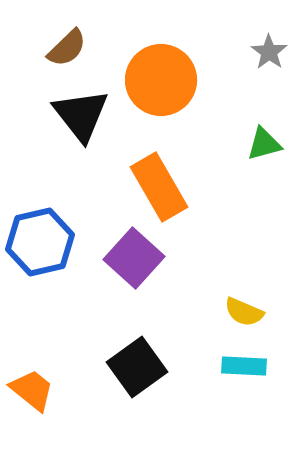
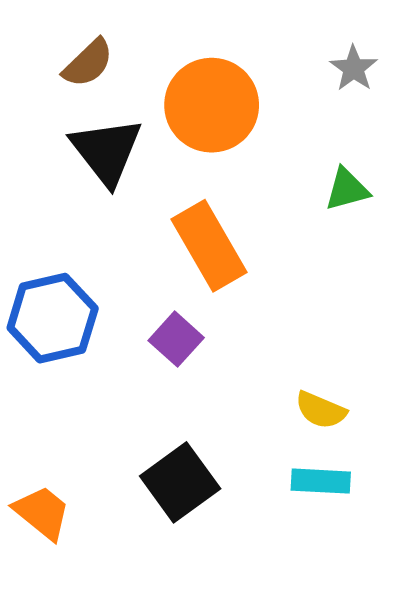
purple square: (134, 258) -> (176, 339), size x0.7

